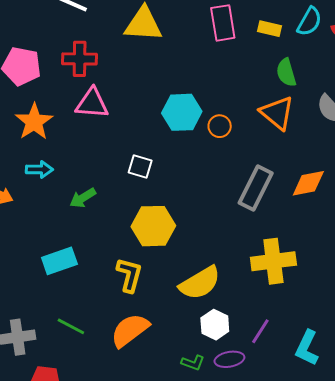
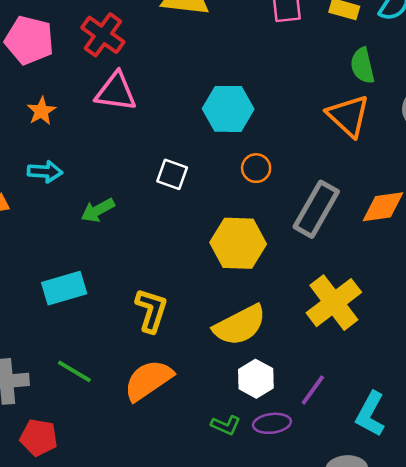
red cross: (80, 59) -> (103, 35), turned 32
orange star: (34, 122) -> (41, 111), size x0.6
orange circle: (220, 126) -> (256, 168), moved
yellow hexagon: (153, 226) -> (238, 243), moved
yellow cross: (273, 261) -> (334, 303), turned -33

